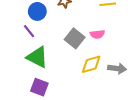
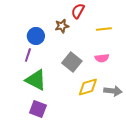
purple line: (29, 31) -> (28, 55), turned 56
pink semicircle: (97, 34) -> (102, 58), moved

